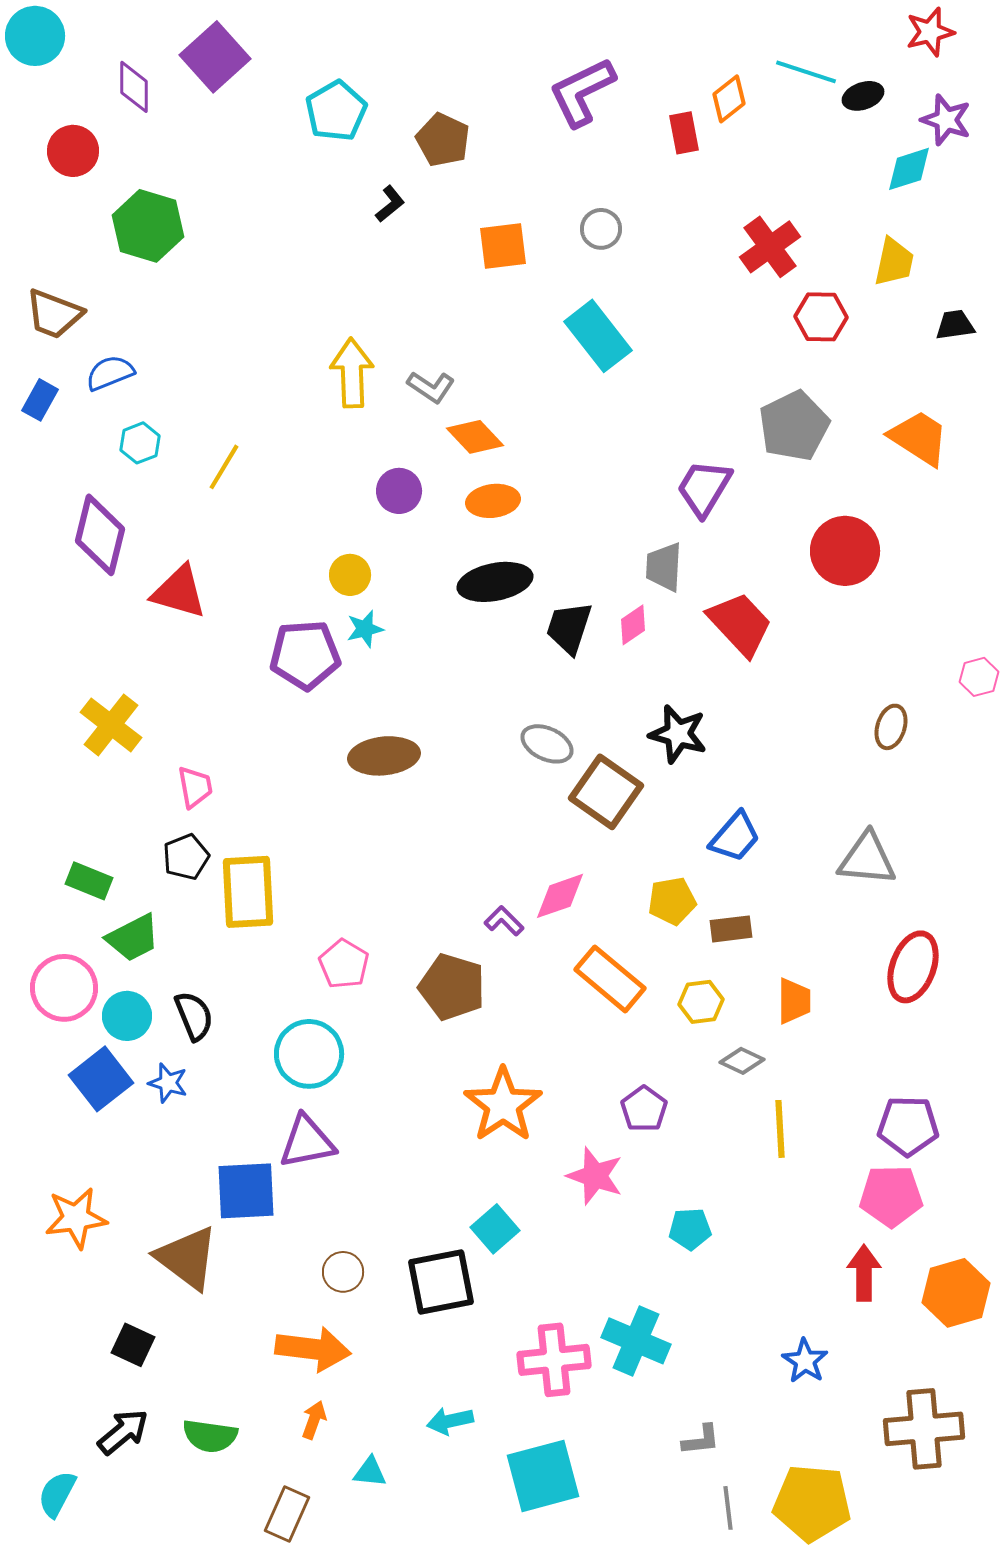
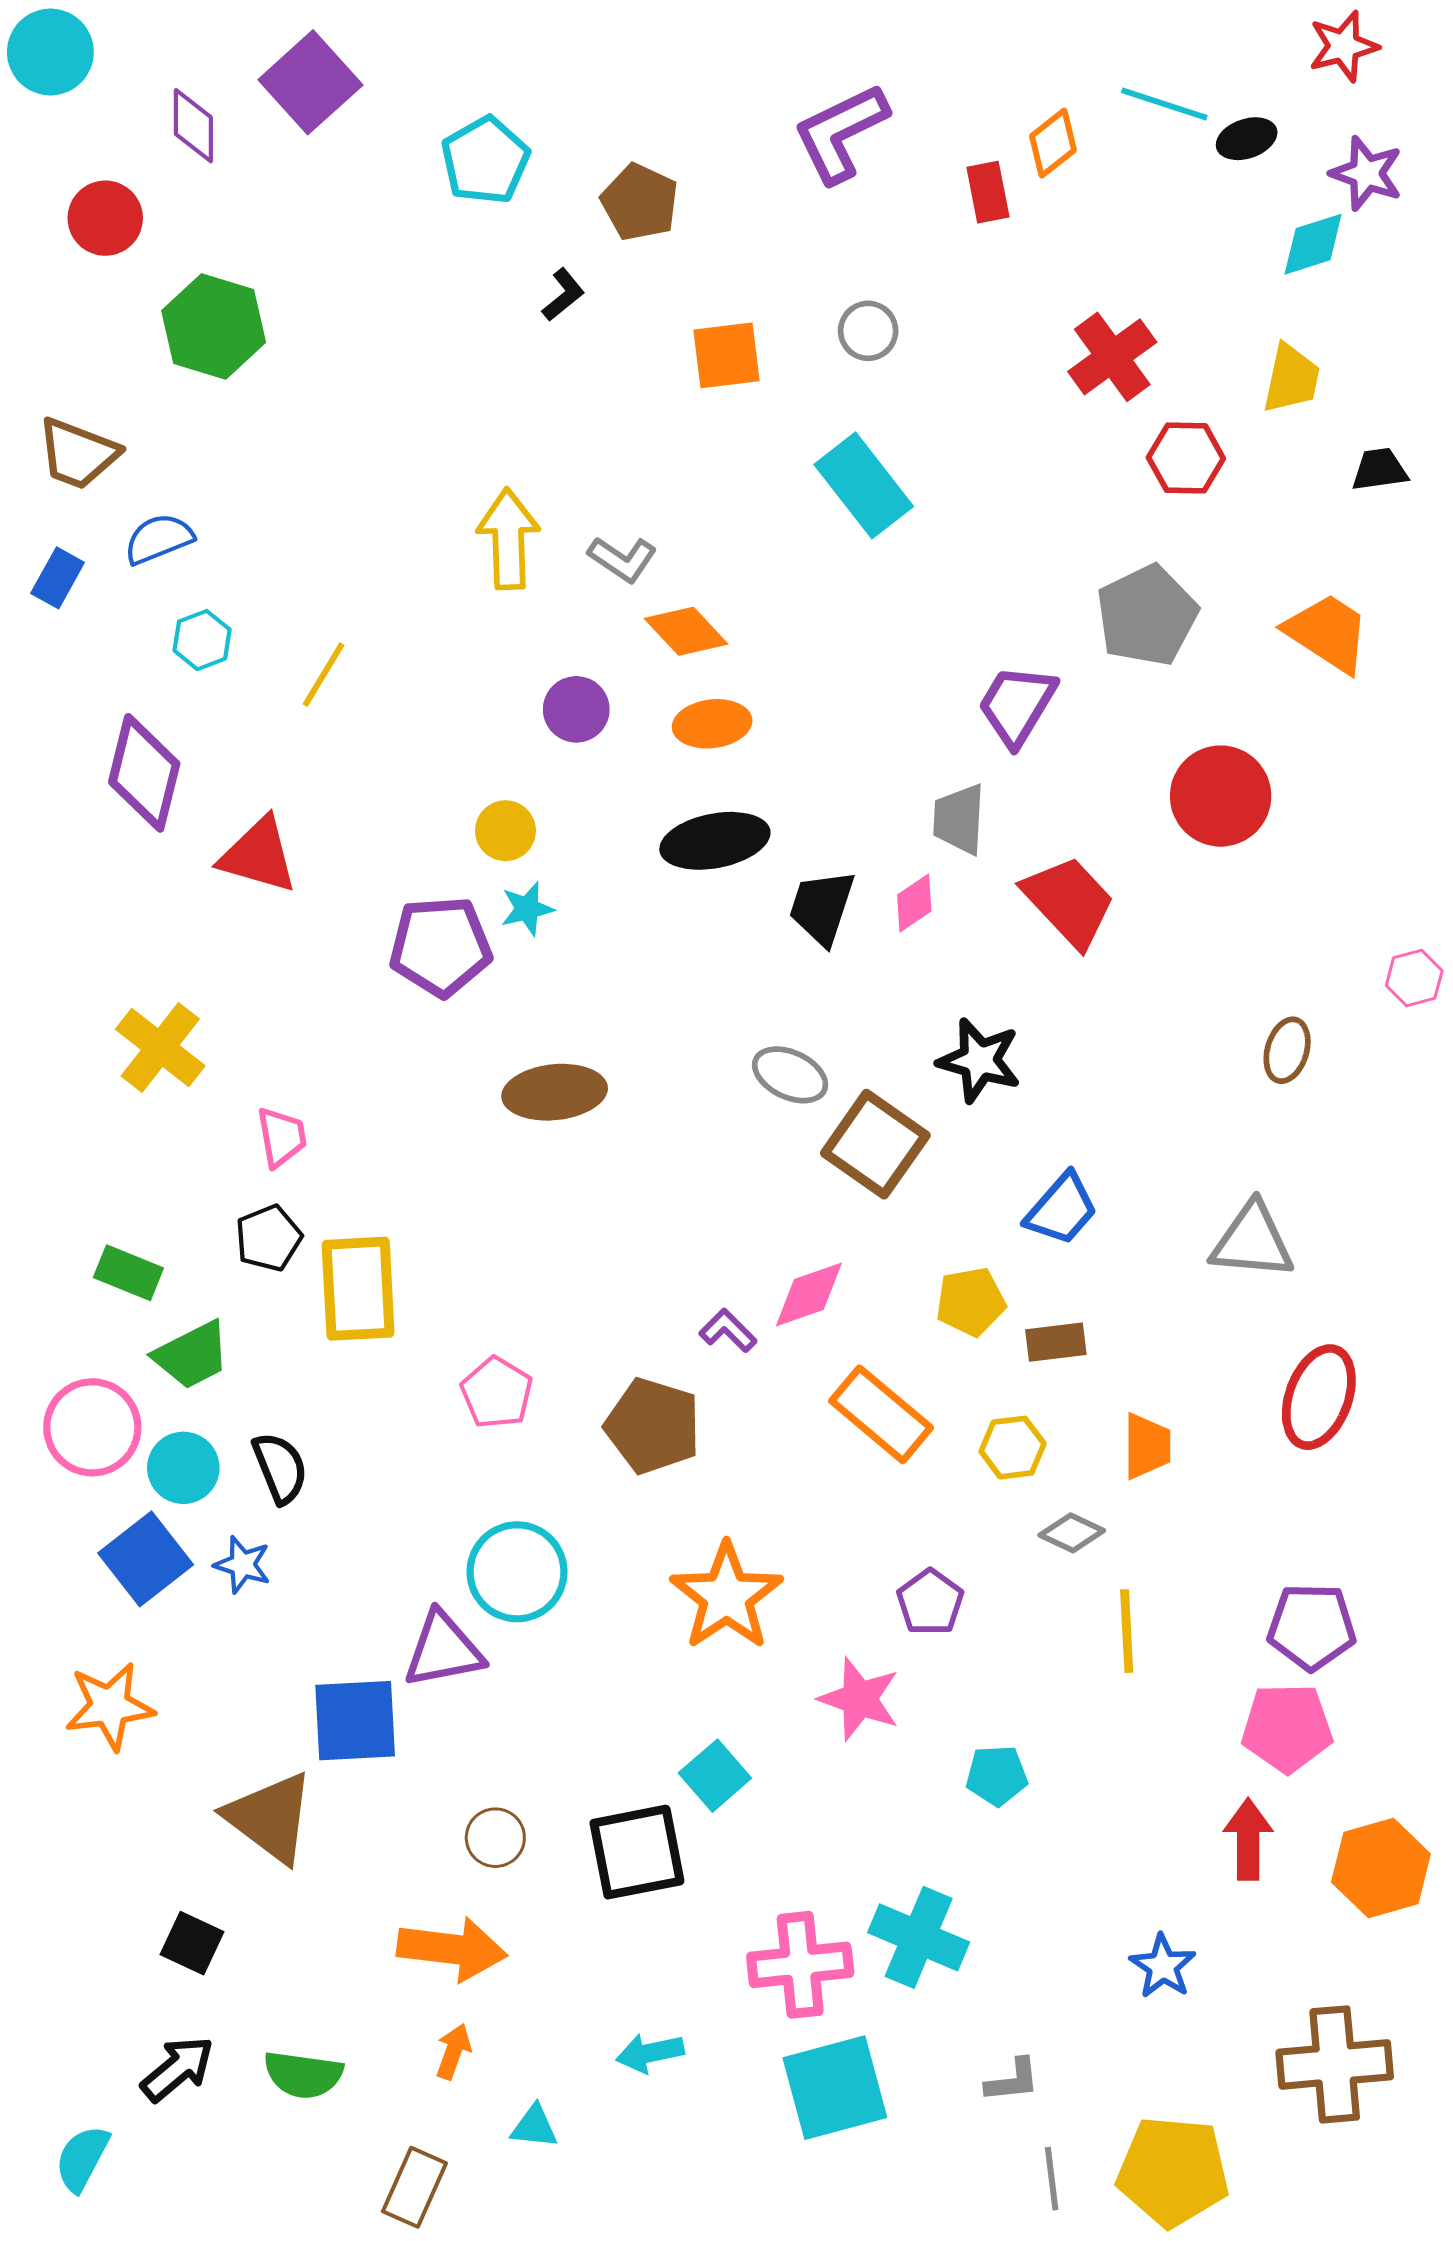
cyan circle: (309, 1054) -> (517, 1572), moved
orange star: (76, 1218) -> (110, 1706), moved
cyan square: (543, 1476) -> (835, 2088), moved

